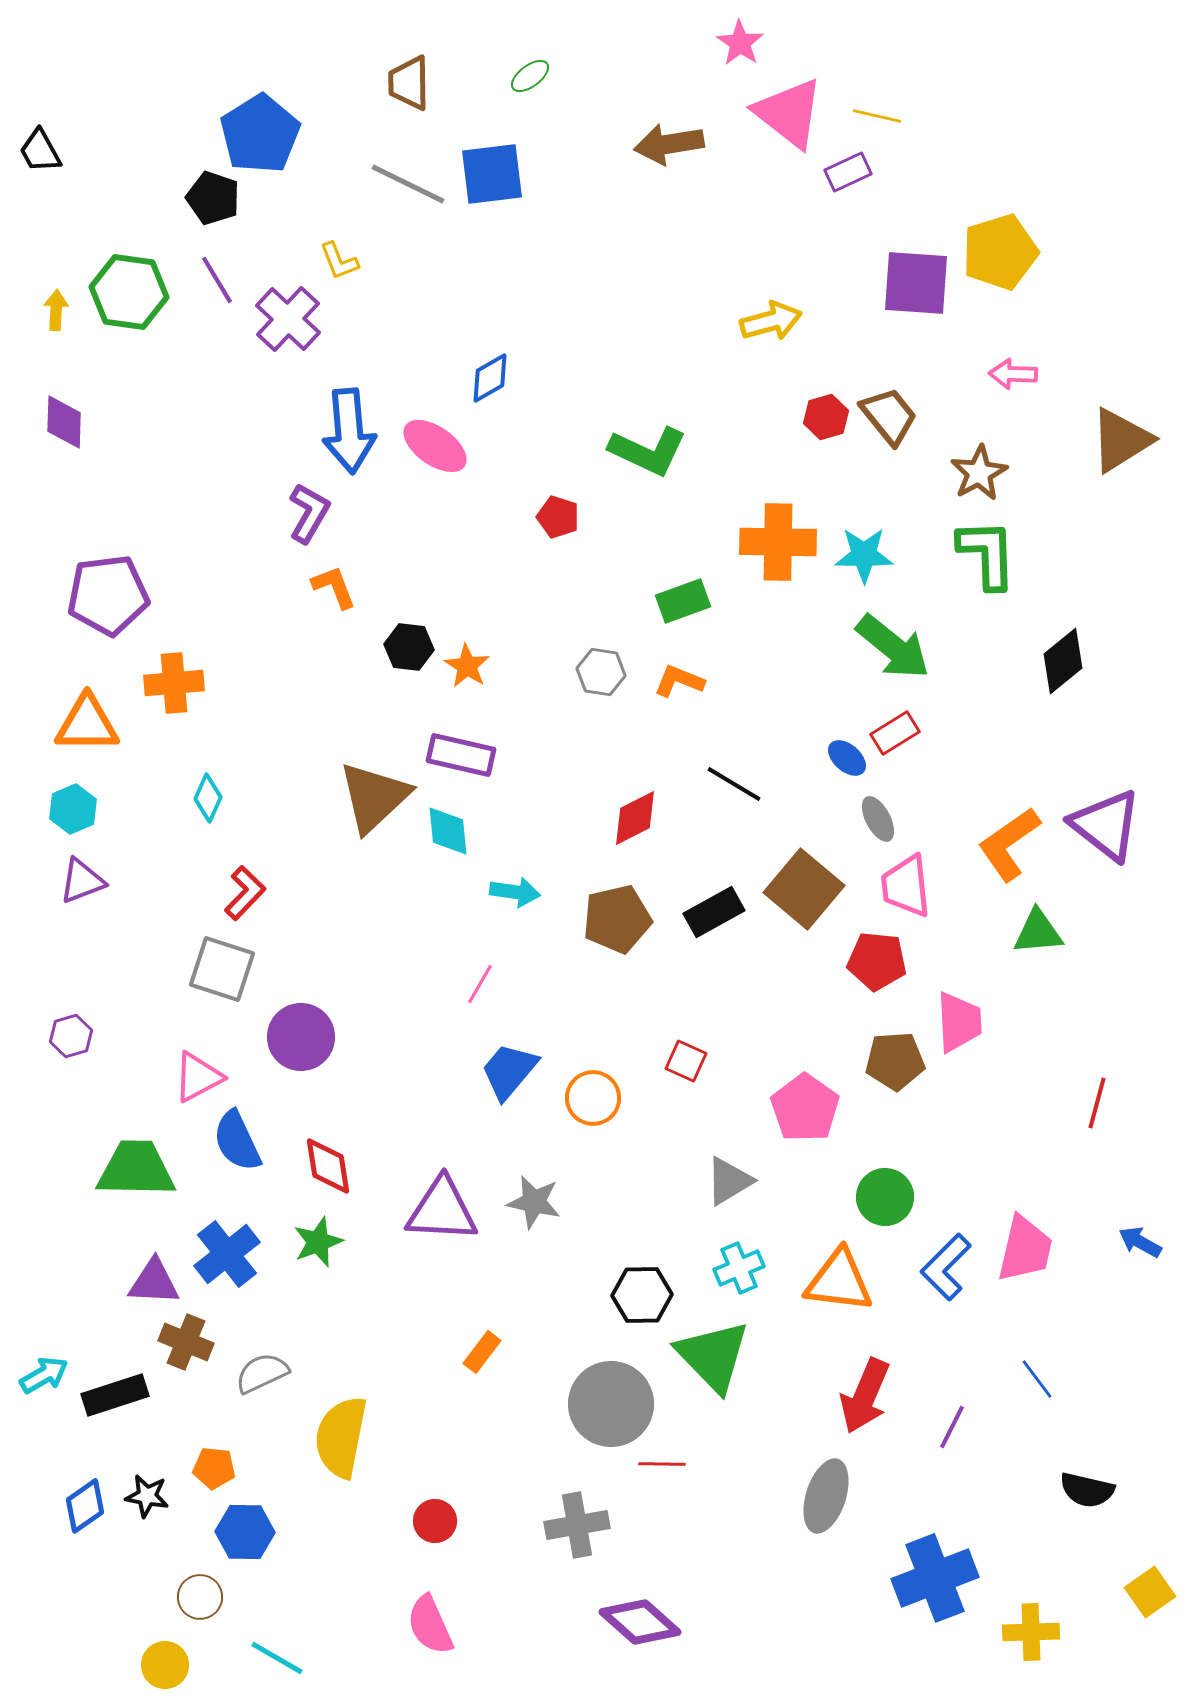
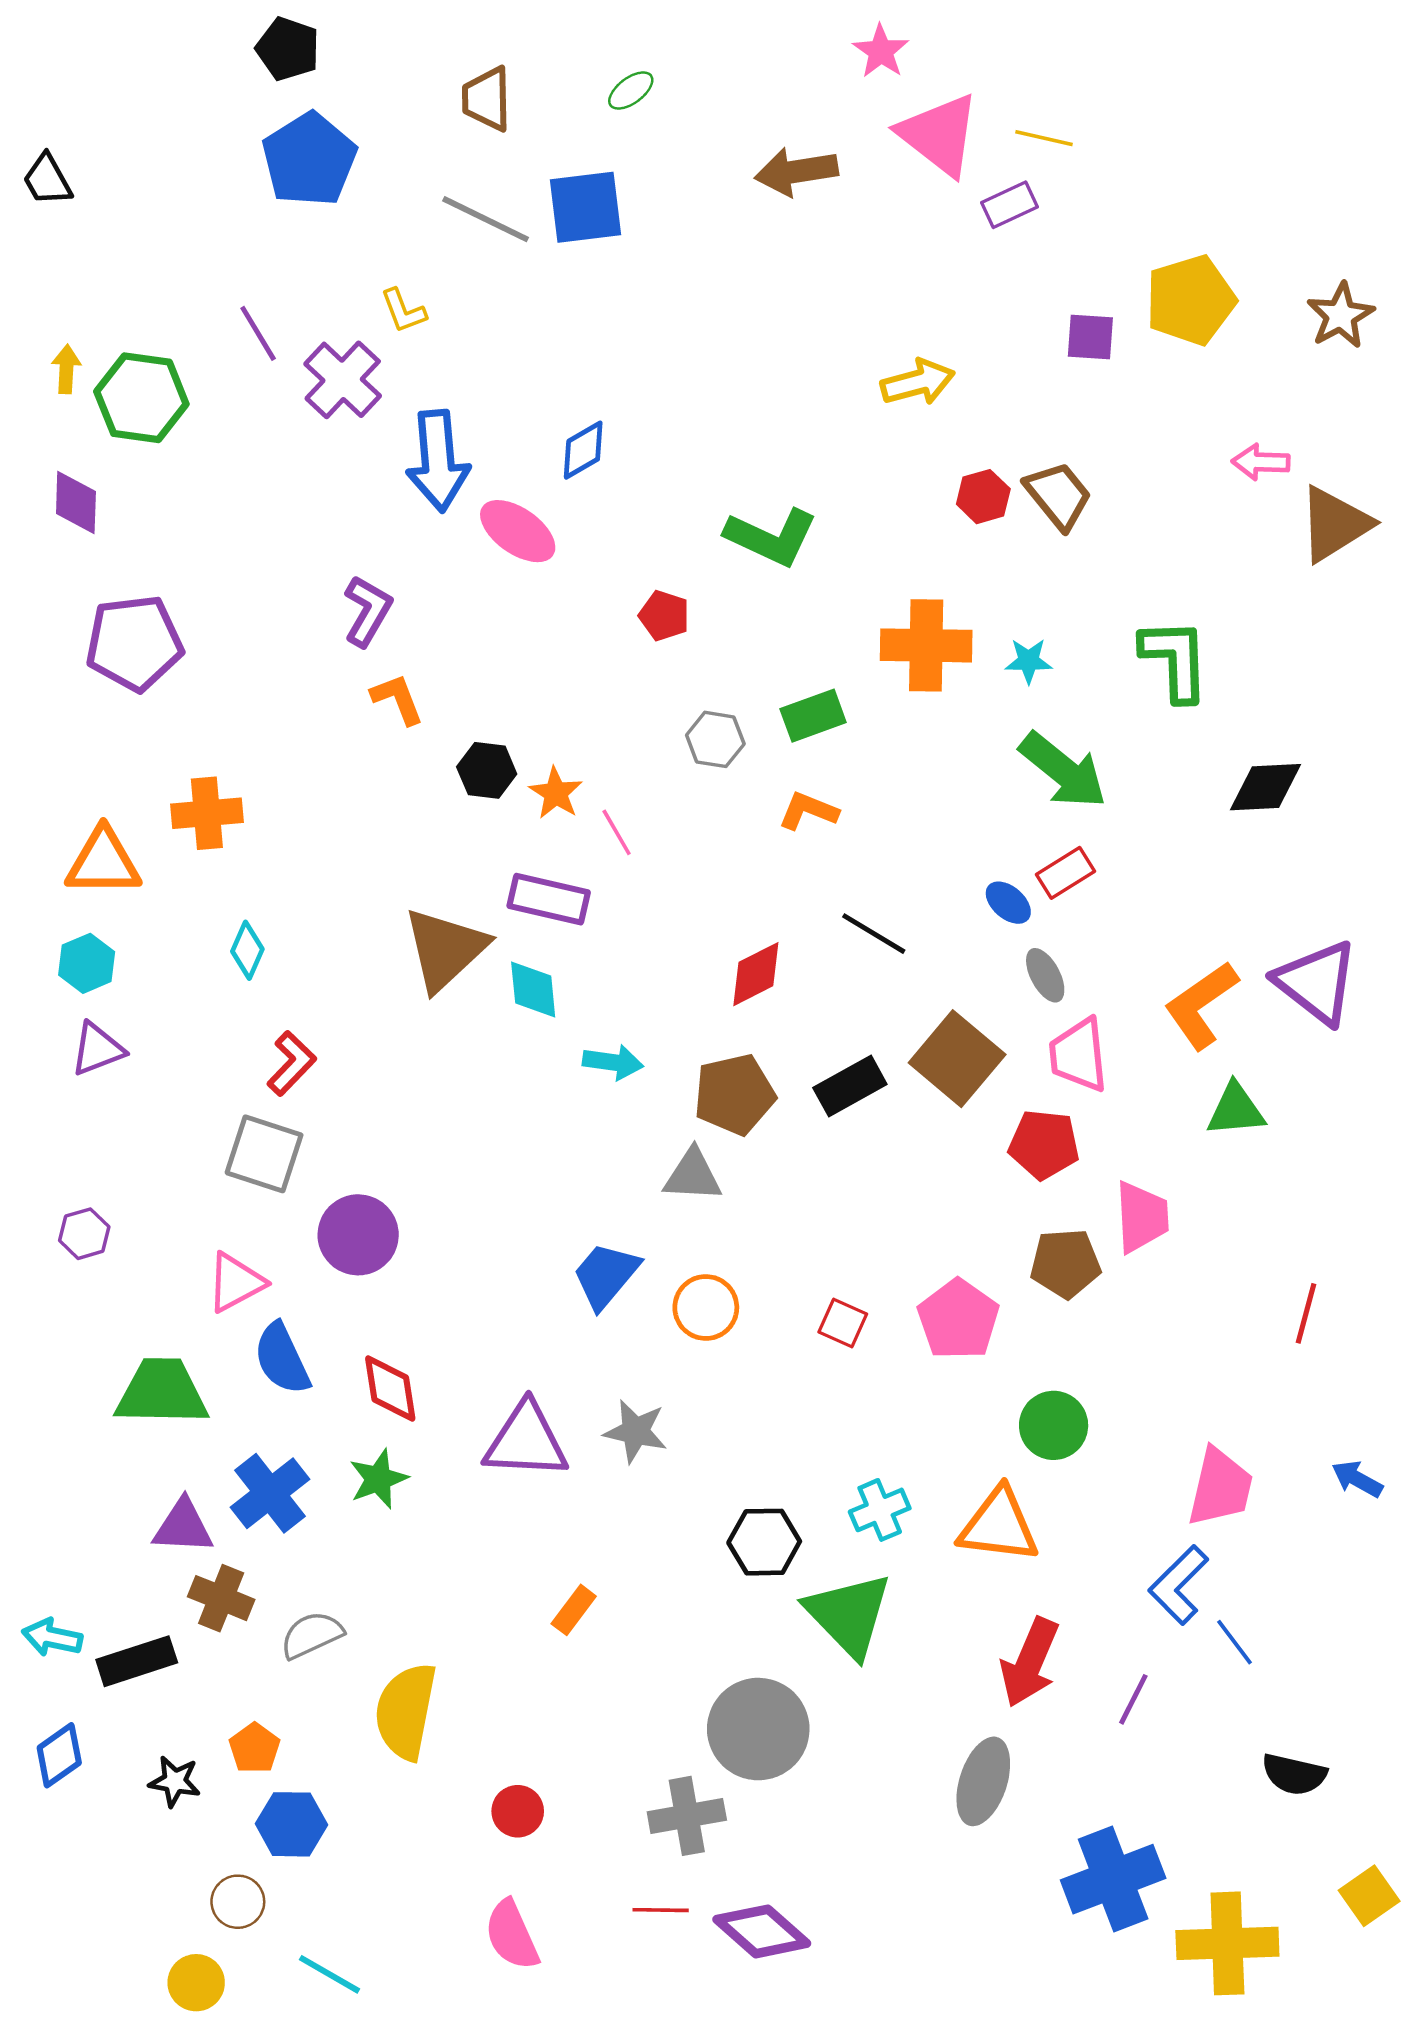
black pentagon: (213, 198) -> (288, 49), moved
purple square: (916, 283) -> (1090, 337), size x0.6
green hexagon: (129, 292) -> (141, 398), moved
pink arrow: (1013, 374) -> (1261, 462), moved
blue arrow: (349, 431) -> (438, 461), moved
brown star: (979, 473) -> (1341, 316), moved
cyan star: (864, 555) -> (1029, 661), size x0.7
purple pentagon: (108, 595) -> (134, 643), moved
black diamond: (1063, 661) -> (1266, 787), turned 36
gray hexagon: (601, 672) -> (715, 739), moved
pink line: (480, 984) -> (617, 832), moved, turned -60
red square: (686, 1061) -> (843, 1323), moved
gray triangle: (729, 1181) -> (693, 1175), moved, turned 34
blue L-shape: (946, 1267) -> (1179, 1585), moved
cyan arrow: (44, 1375) -> (52, 1637), turned -138
gray circle: (611, 1404) -> (758, 1729), moved
red line: (662, 1464) -> (661, 1910), moved
orange pentagon: (214, 1468) -> (255, 1748), turned 30
blue diamond: (85, 1506) -> (59, 1755), moved
yellow cross: (1031, 1632) -> (1227, 1943), size x1.5

